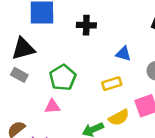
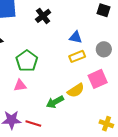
black cross: (86, 25) -> (43, 16), turned -35
yellow rectangle: (112, 84) -> (77, 56), moved

